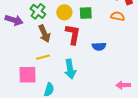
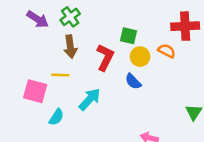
yellow circle: (64, 12) -> (140, 57), moved
blue semicircle: (99, 46) -> (133, 81), turned 32
cyan arrow: (70, 69) -> (90, 99), turned -144

